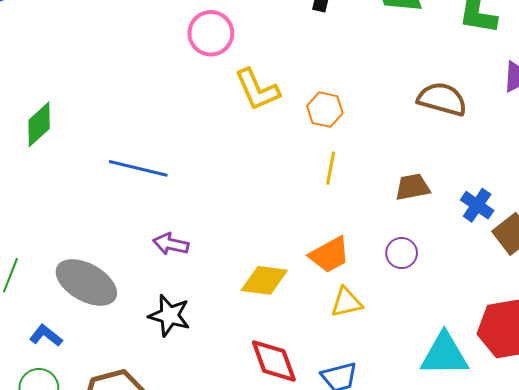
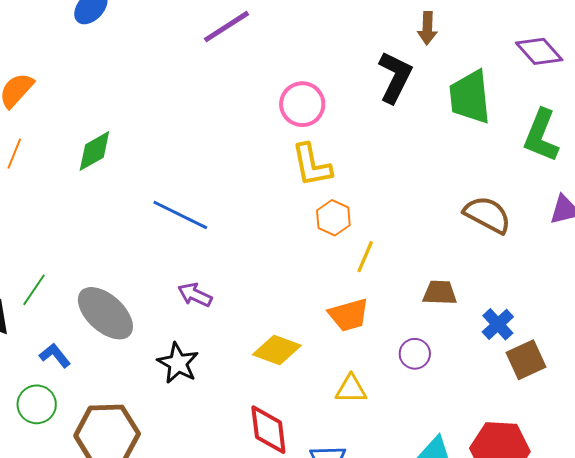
pink circle: (211, 33) -> (302, 104), moved
orange hexagon: (325, 110) -> (333, 218), moved
orange trapezoid: (329, 255) -> (349, 315), moved

